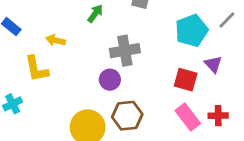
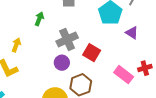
yellow arrow: (56, 40) -> (16, 45), turned 112
red square: (186, 80) -> (92, 53), moved, turned 30

